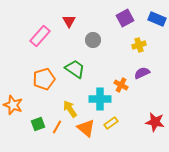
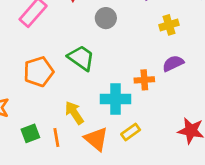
orange cross: (121, 85) -> (144, 80), turned -32
orange line: (57, 127) -> (56, 138), turned -40

